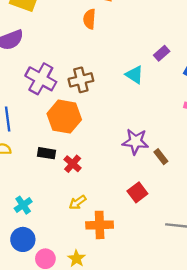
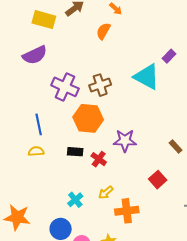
orange semicircle: (89, 19) -> (103, 31), turned 30
cyan triangle: (134, 75) -> (147, 77), size x1.6
purple star: (135, 142) -> (125, 141), moved
cyan cross: (23, 205) -> (75, 200), moved

